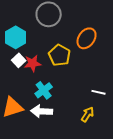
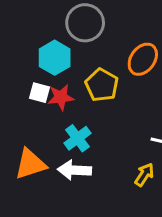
cyan hexagon: (16, 37) -> (55, 58), moved
white square: (19, 60) -> (40, 93), turned -32

